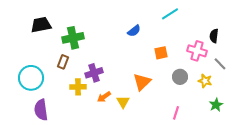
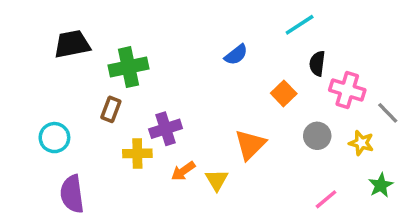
black semicircle: (214, 36) -> (317, 63), moved
orange square: (161, 53) -> (284, 93), turned -32
cyan circle: (31, 78) -> (54, 138), size x0.7
pink line: (176, 113) -> (326, 199), moved, turned 32

